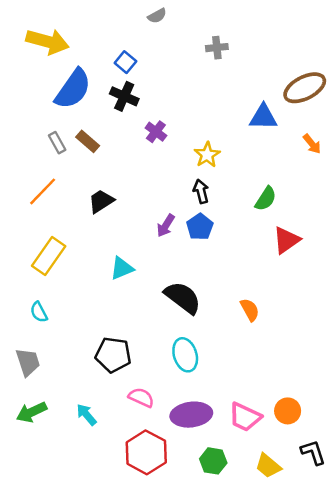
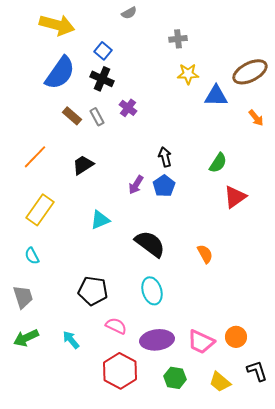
yellow arrow: (47, 41) -> (57, 25), moved
gray rectangle: (57, 143) -> (97, 117), moved
yellow star: (207, 155) -> (188, 74), moved, turned 30

